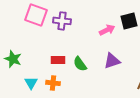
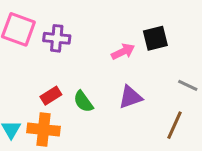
red rectangle: (58, 60) -> (51, 96), turned -32
orange cross: (53, 83) -> (44, 130), size x1.5

